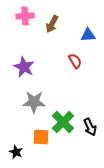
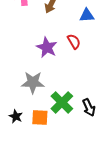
purple star: (24, 67) -> (47, 47), moved
black star: (16, 152) -> (16, 116), moved

